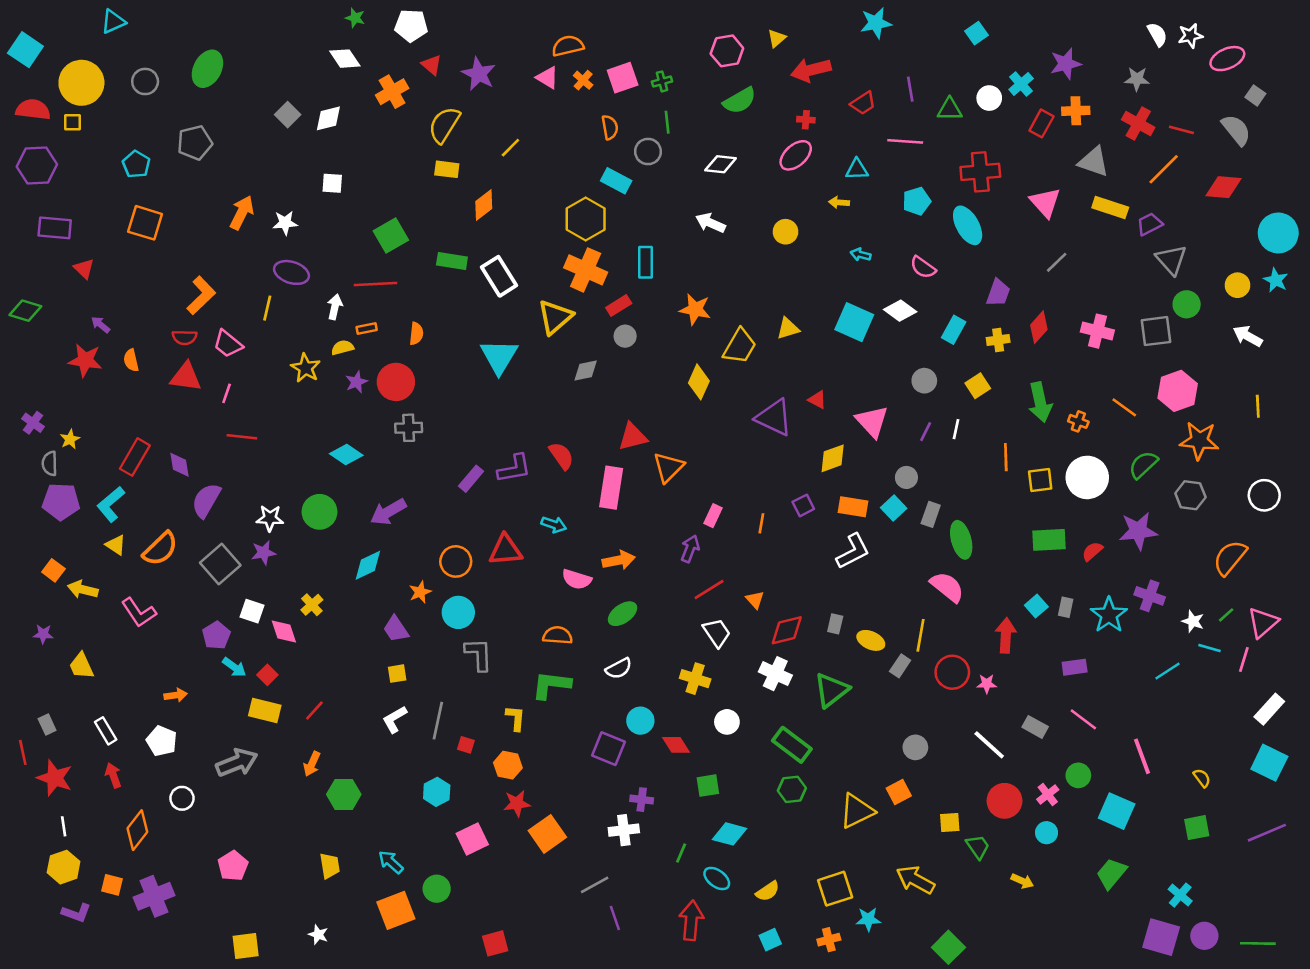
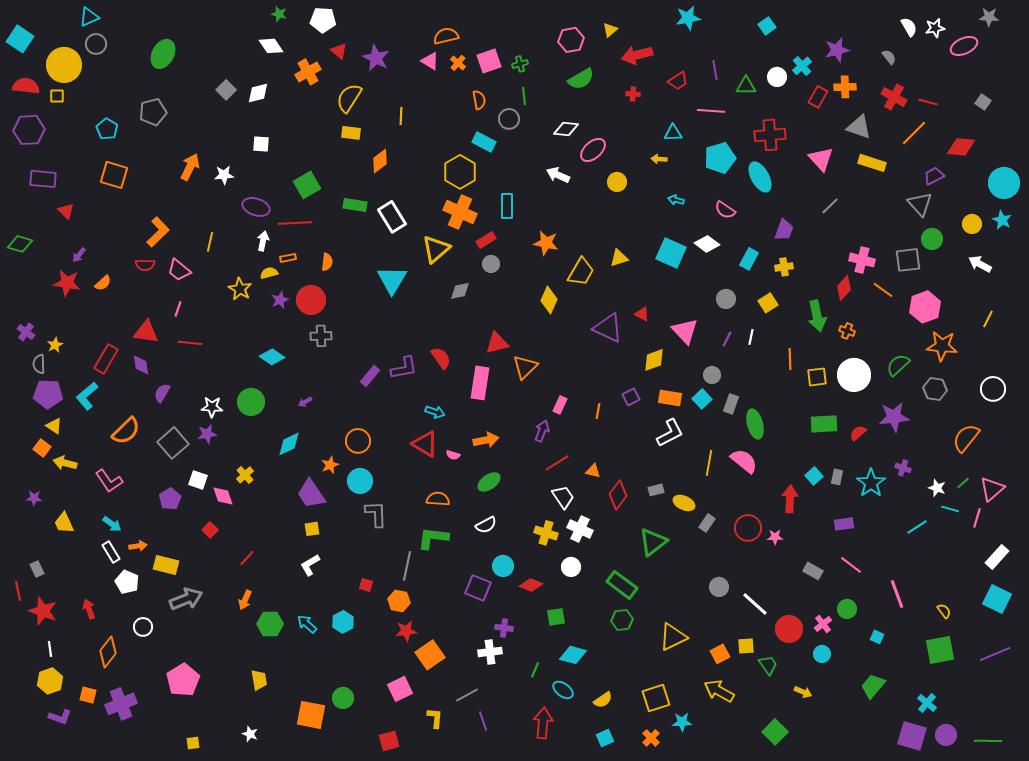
gray star: (1137, 79) -> (989, 17), moved
gray circle: (145, 81) -> (96, 44), moved
gray square: (1255, 95) -> (983, 102), moved
gray semicircle: (1236, 130) -> (889, 57), moved, size x0.6
yellow line: (510, 148) -> (401, 116), turned -42
pink ellipse: (796, 155) -> (593, 150), moved
cyan pentagon: (917, 201) -> (720, 158), size x1.4
purple trapezoid: (1150, 224) -> (934, 176), moved
purple ellipse: (292, 272) -> (256, 207), moved
purple arrow: (101, 325) -> (79, 255), turned -91
red diamond: (1039, 327) -> (844, 288), moved
orange semicircle: (131, 360) -> (103, 283), turned -120
red triangle: (186, 377) -> (146, 332), moved
yellow line: (1258, 406) -> (988, 319), turned 30
orange line: (1124, 407) -> (883, 290), moved
purple semicircle: (206, 500) -> (162, 393), size x0.7
purple arrow: (388, 512) -> (305, 402), size x0.5
yellow triangle: (116, 545) -> (54, 426), moved
red triangle: (505, 550) -> (425, 444), moved, turned 36
pink semicircle: (577, 579) -> (453, 455), size x0.6
purple cross: (1150, 596) -> (903, 468), size x0.7
orange triangle: (755, 600) -> (593, 471), turned -35
gray rectangle: (835, 624) -> (656, 490), turned 63
purple trapezoid: (396, 629) -> (311, 494), size x1.4
red diamond: (787, 630) -> (618, 495), turned -40
yellow line: (920, 635) -> (709, 463), moved
cyan arrow: (234, 667) -> (112, 524), moved
white cross: (775, 674) -> (580, 529), moved
yellow rectangle: (265, 710) -> (166, 565), moved
yellow L-shape: (516, 718) -> (435, 718), moved
gray line: (438, 721) -> (407, 566), moved
white rectangle: (106, 731) -> (111, 552), moved
red diamond: (676, 745) -> (531, 585), turned -35
white line: (989, 745) -> (755, 604), moved
orange square: (899, 792) -> (720, 654), moved
cyan square: (1117, 811) -> (877, 637), size x0.5
green square: (1197, 828) -> (940, 650), size x1.4
pink square: (472, 839) -> (400, 689), moved
cyan arrow: (391, 862) -> (307, 624), moved
pink pentagon: (233, 866) -> (183, 680), size x1.4
orange square: (396, 910) -> (311, 715), turned 32
orange cross: (829, 940) -> (651, 738), turned -30
yellow square: (246, 946) -> (193, 743), size x0.6
green square: (948, 947) -> (775, 732), moved

